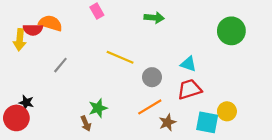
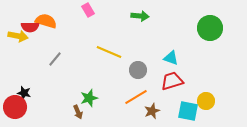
yellow arrow: (20, 40) -> (18, 36), turned -84

